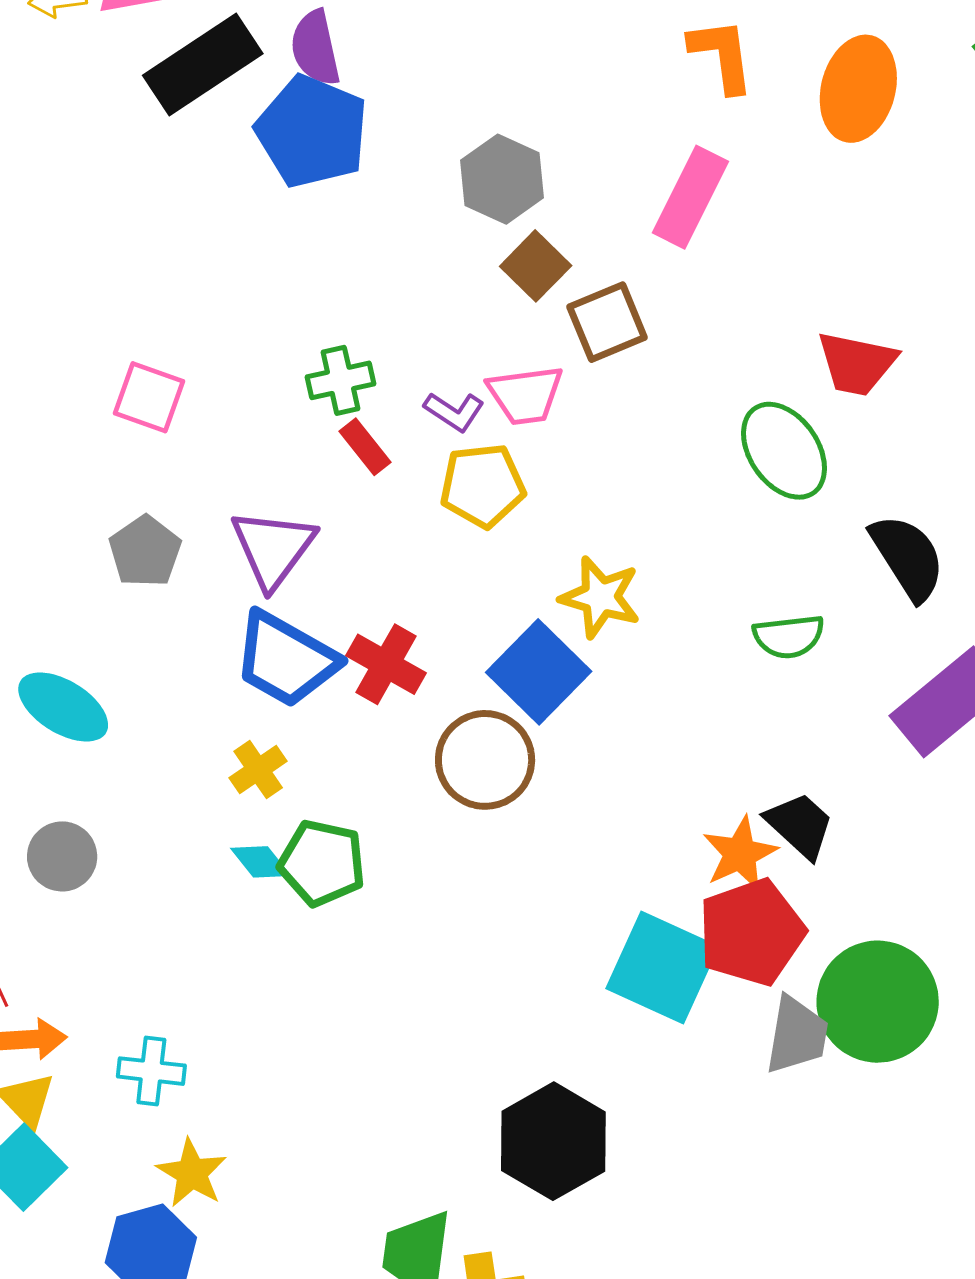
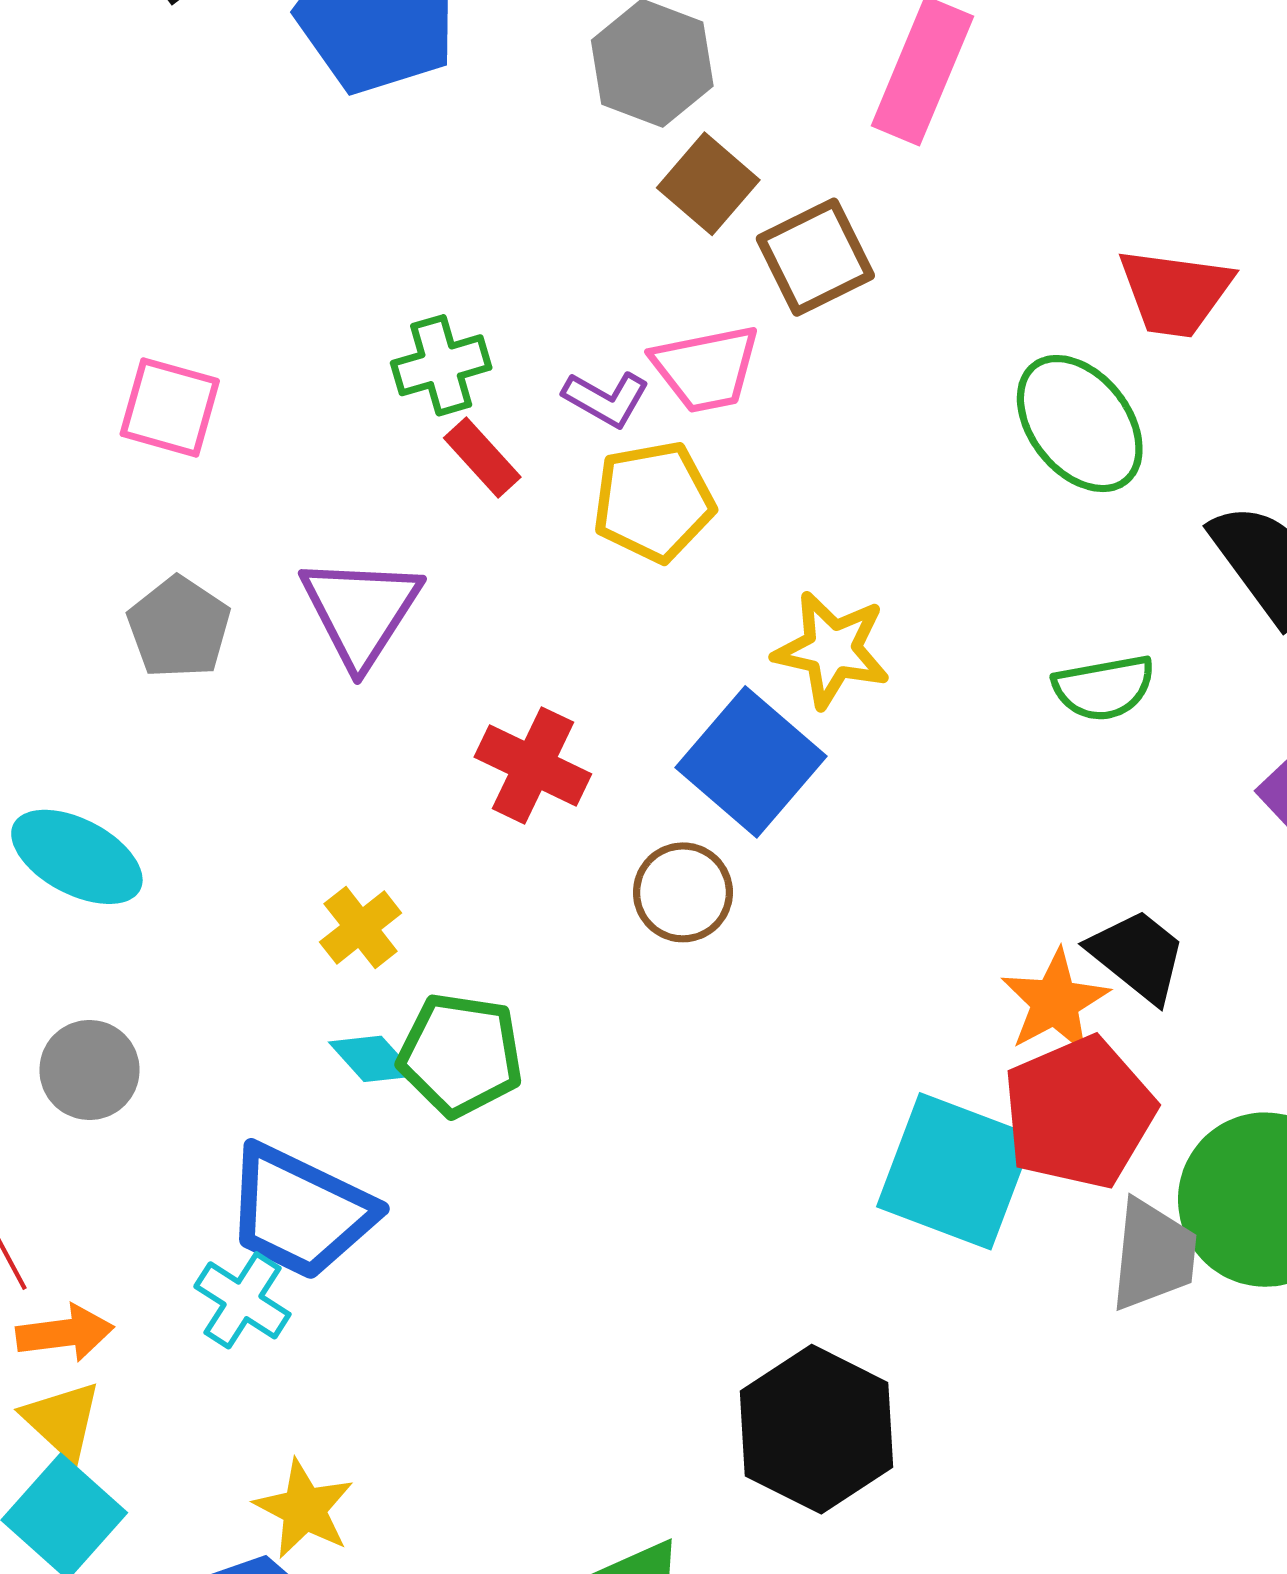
blue trapezoid: (286, 659) -> (300, 1212), moved
brown circle: (485, 760) -> (683, 892), size x0.7
cyan cross: (151, 1071) -> (242, 1300), moved, turned 30

